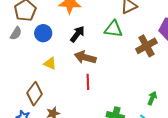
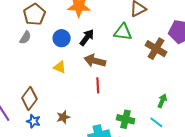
blue circle: (43, 33) -> (62, 38), moved
brown cross: (146, 46) -> (156, 49), turned -30
brown diamond: (35, 94) -> (29, 99), moved

